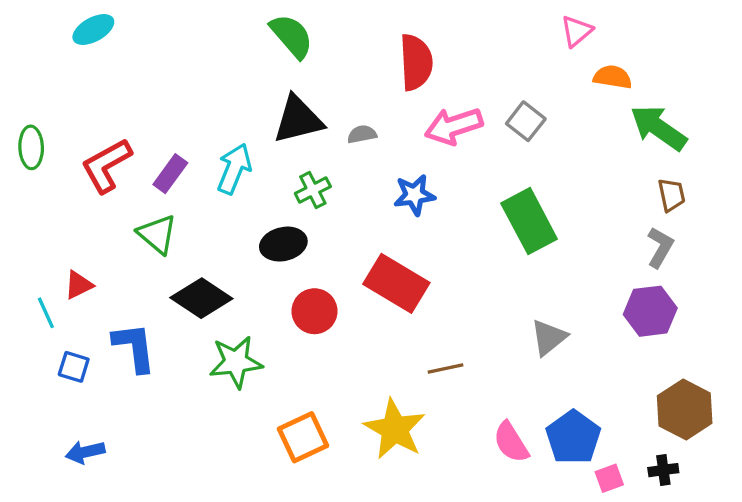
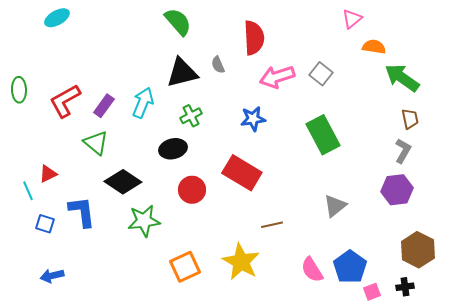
gray semicircle: (362, 134) -> (218, 65), moved, turned -102

